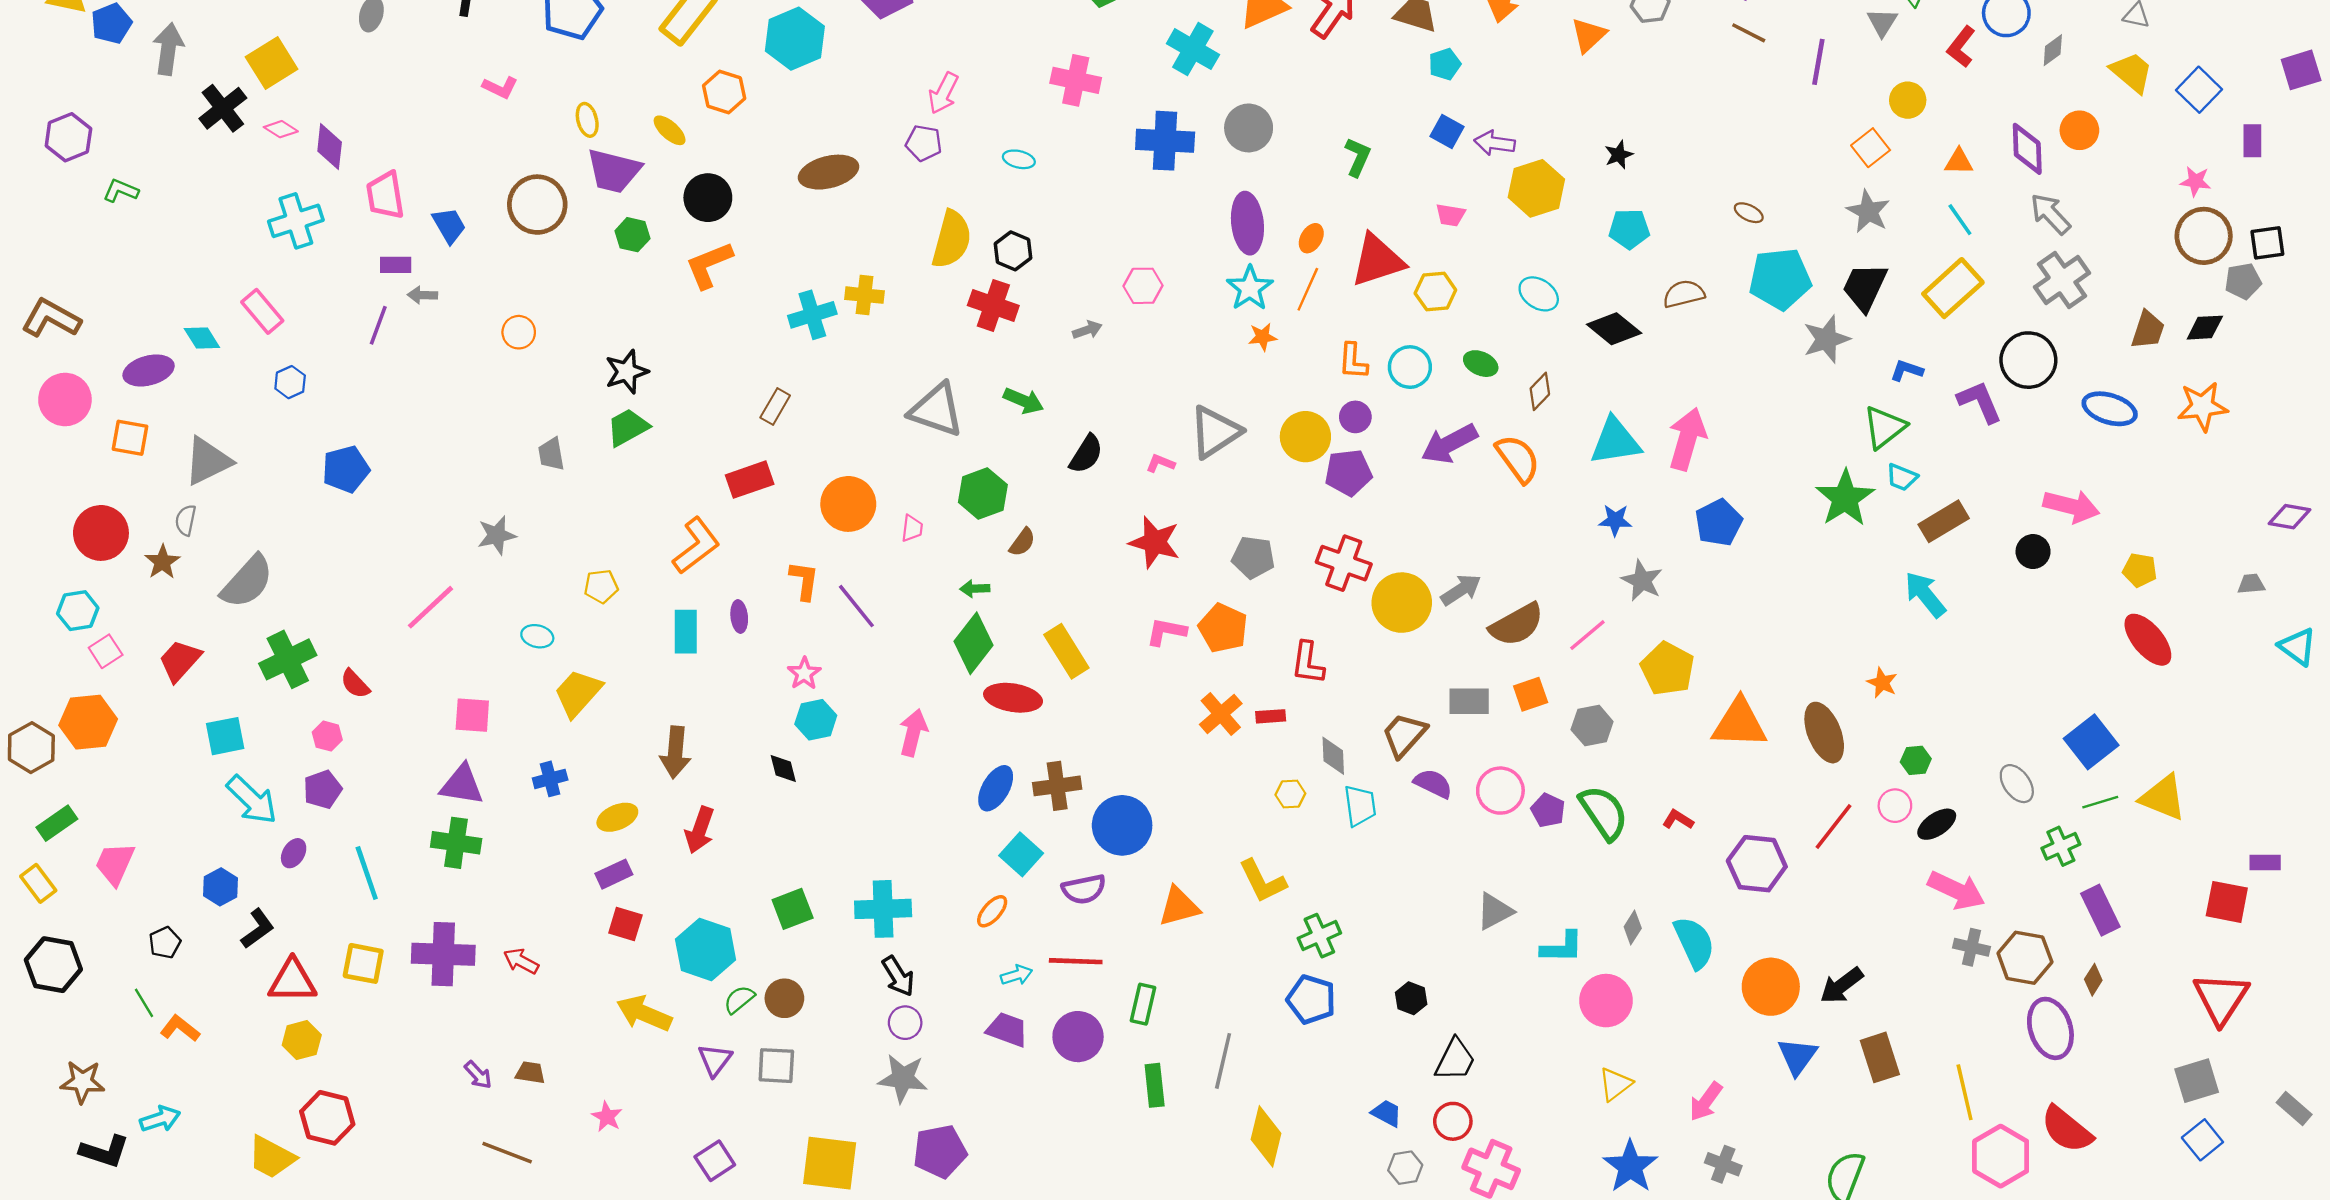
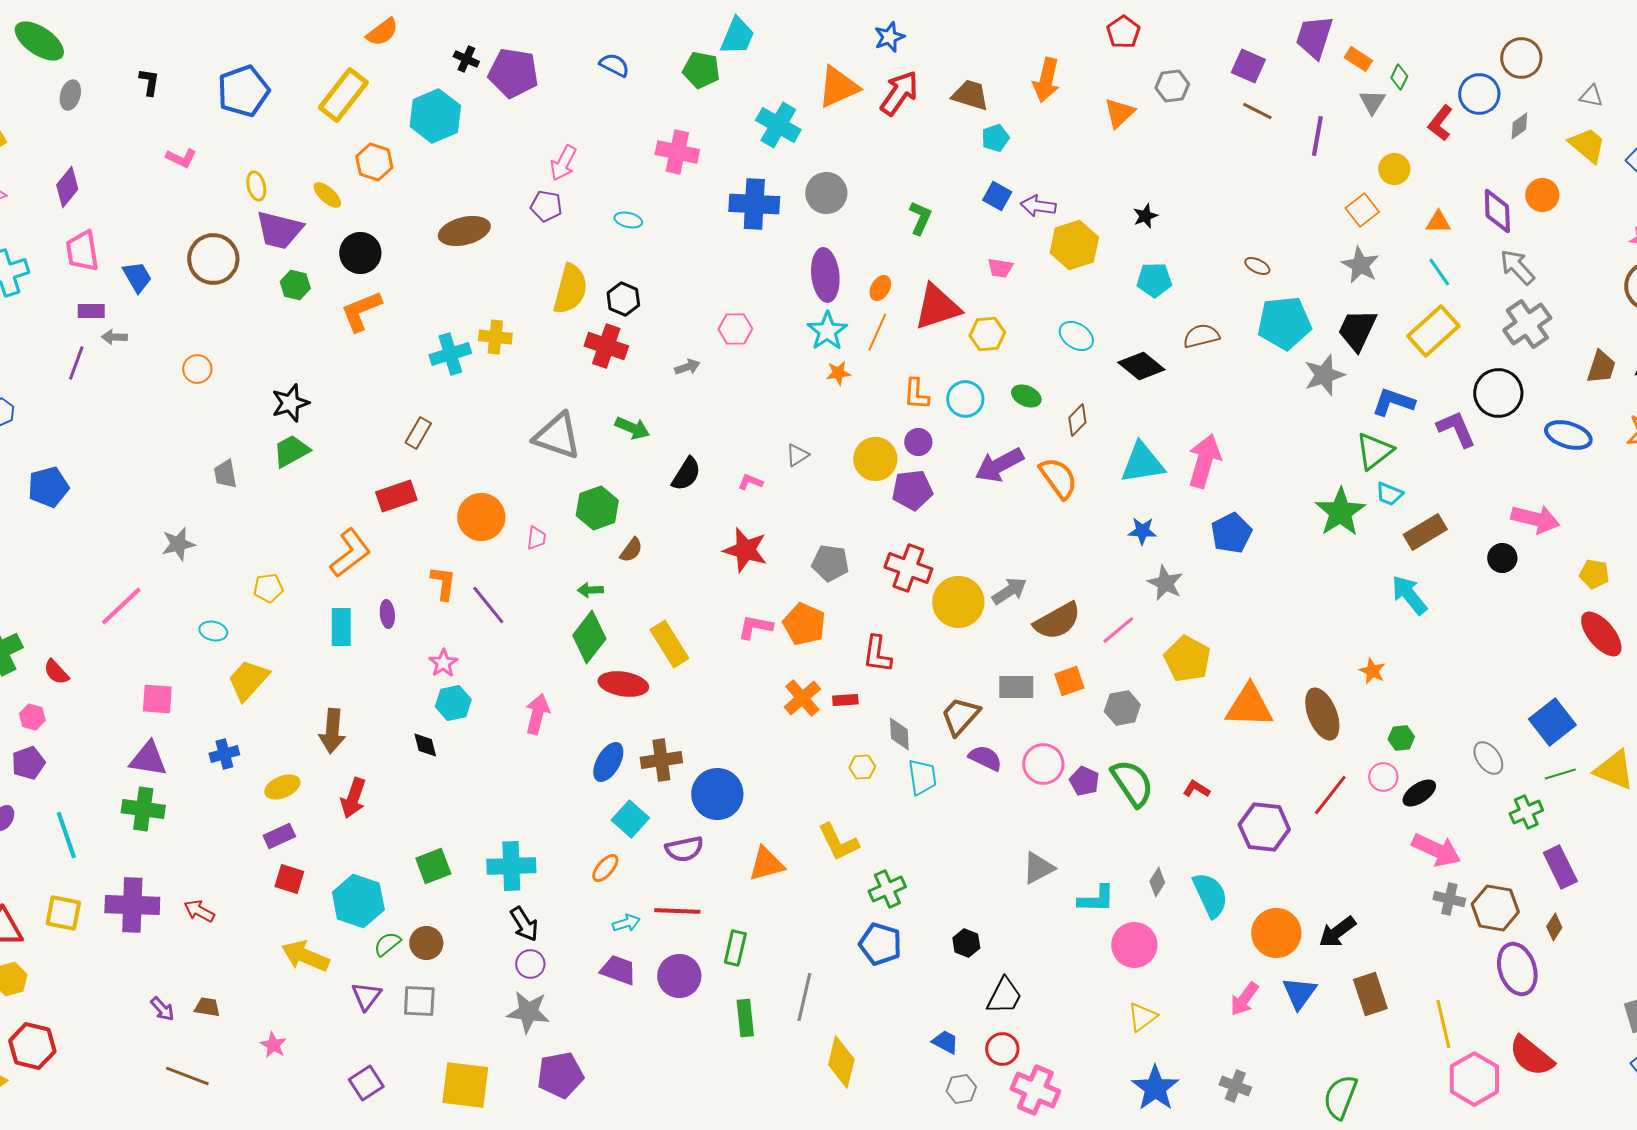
purple diamond: (330, 147) -> (67, 187), moved, turned 33
blue L-shape: (1907, 370) -> (1393, 402), size x1.5
gray triangle: (1215, 432) -> (797, 455), size x0.5
pink arrow: (1706, 1102) -> (1244, 999), moved

